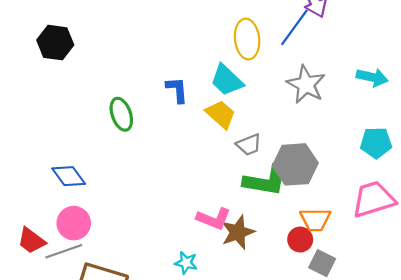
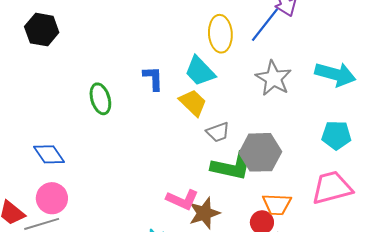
cyan arrow: (372, 77) -> (335, 74), size x1.4

